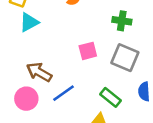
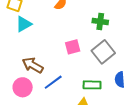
gray square: (125, 58) -> (103, 52), turned 30
green rectangle: (110, 97) -> (92, 85), turned -36

